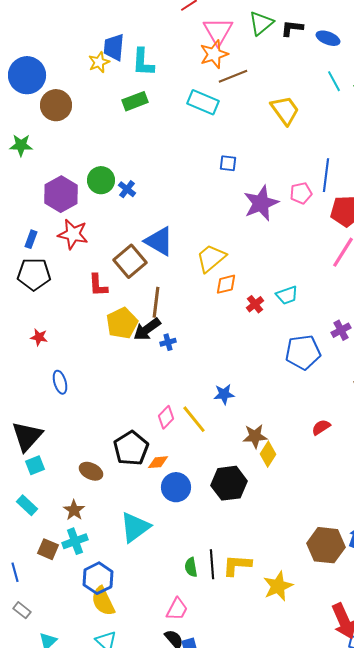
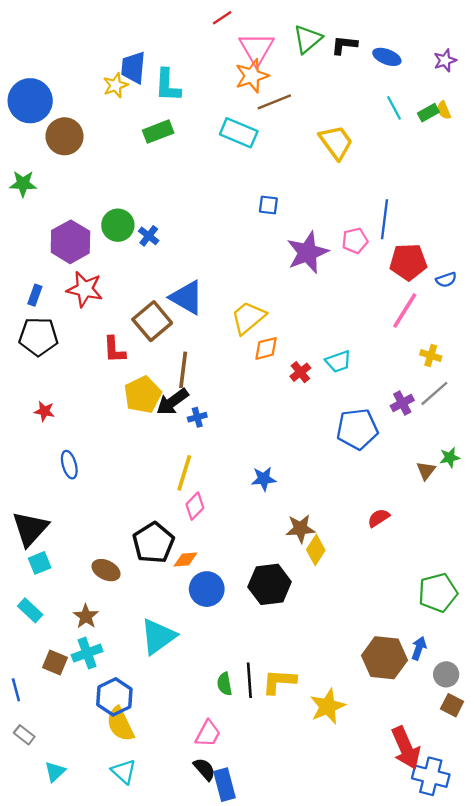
yellow line: (194, 419) -> (184, 473), moved, turned 56

